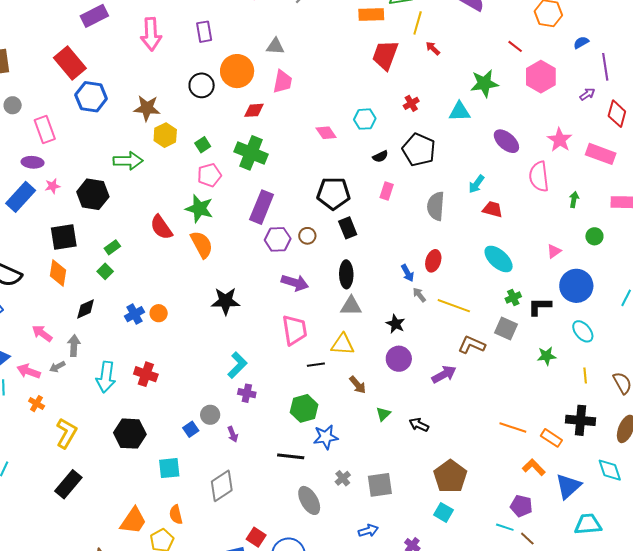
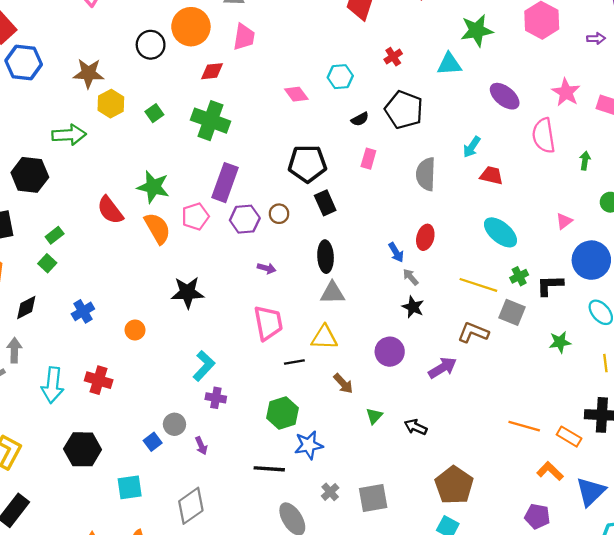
purple arrow: (587, 94) -> (596, 38), turned 35
pink pentagon: (209, 175) -> (195, 216), moved
purple arrow: (295, 283) -> (267, 268), size x0.6
yellow line: (454, 306) -> (478, 285), moved
orange circle: (159, 313) -> (135, 330), moved
black star: (396, 324) -> (413, 307), moved

